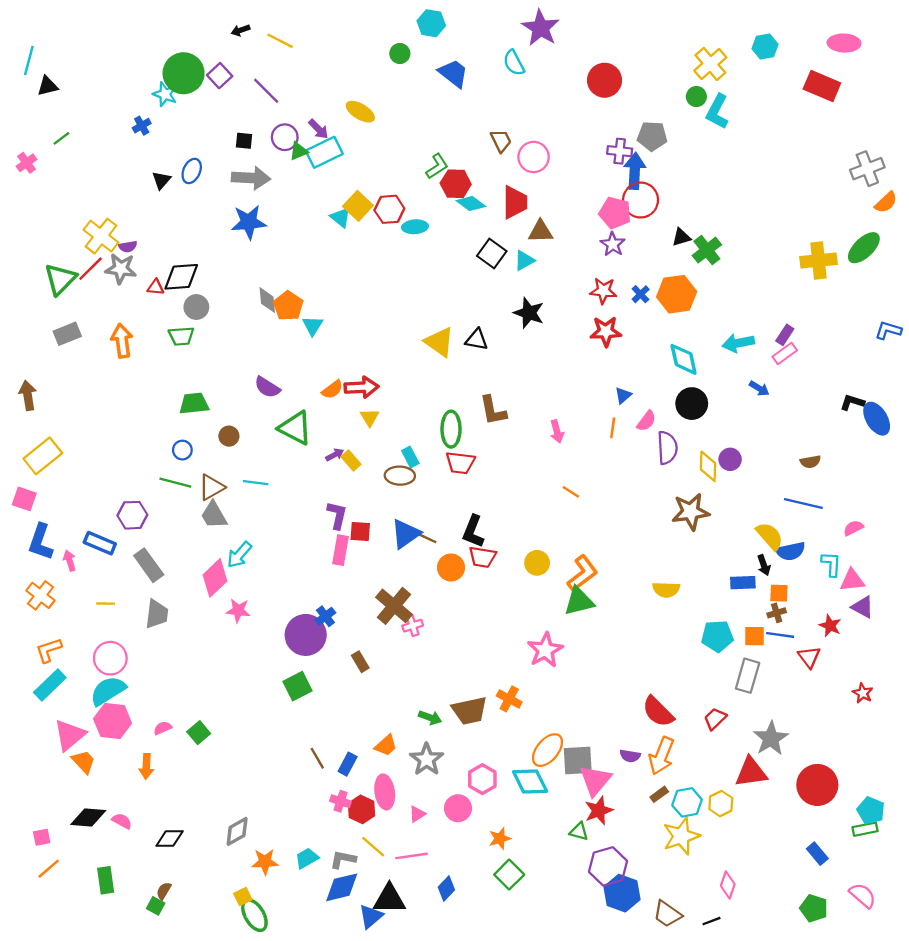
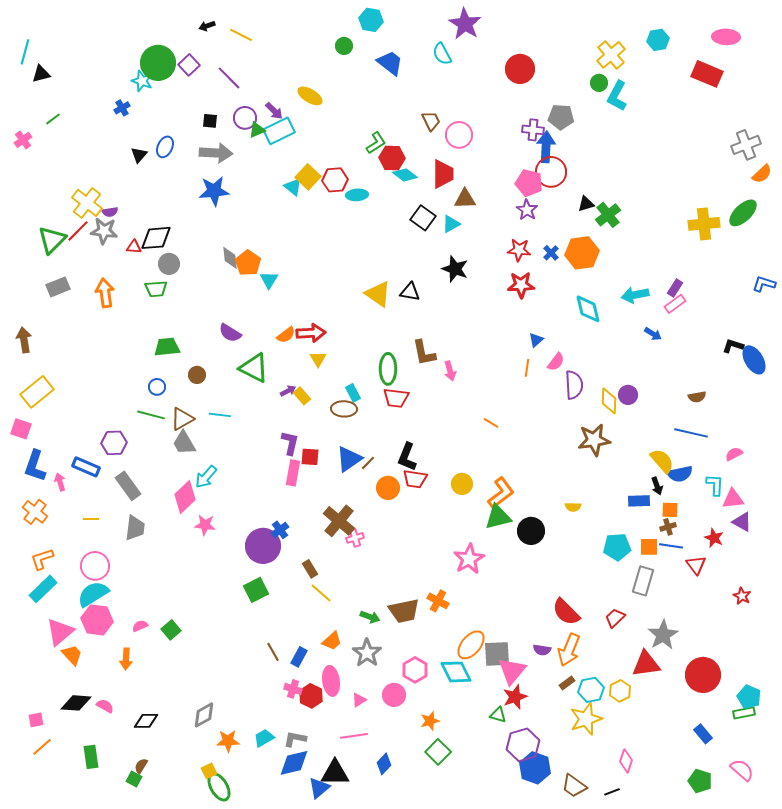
black circle: (692, 404) -> (531, 531), moved
pink arrow: (557, 431) -> (450, 371), moved
brown line: (428, 538) -> (368, 463), turned -70
yellow semicircle: (666, 590) -> (573, 507), size x0.7
yellow line: (373, 847) -> (321, 593), moved

